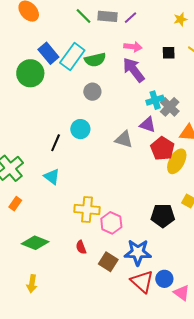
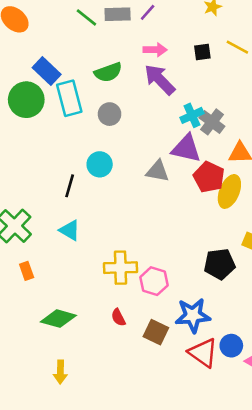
cyan rectangle: (72, 57) -> (69, 98), moved, turned -44
purple triangle: (148, 125) -> (186, 148), size x1.4
orange rectangle: (15, 204) -> (27, 271), turned -48

